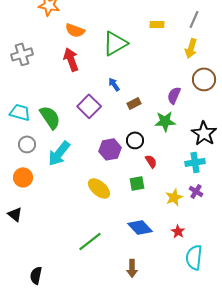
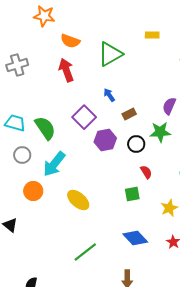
black circle: (135, 140) -> (136, 144), moved
purple hexagon: (110, 149) -> (105, 140), moved
orange circle: (23, 177) -> (33, 191), moved
yellow ellipse: (99, 188) -> (78, 200), moved

